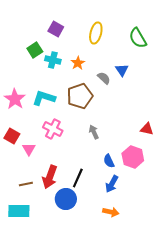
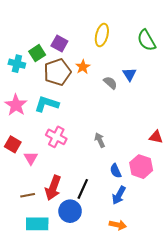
purple square: (56, 29) -> (59, 44), moved
cyan cross: (53, 60) -> (17, 64), moved
brown pentagon: (80, 96) -> (57, 72), moved
cyan rectangle: (19, 211) -> (37, 224), moved

